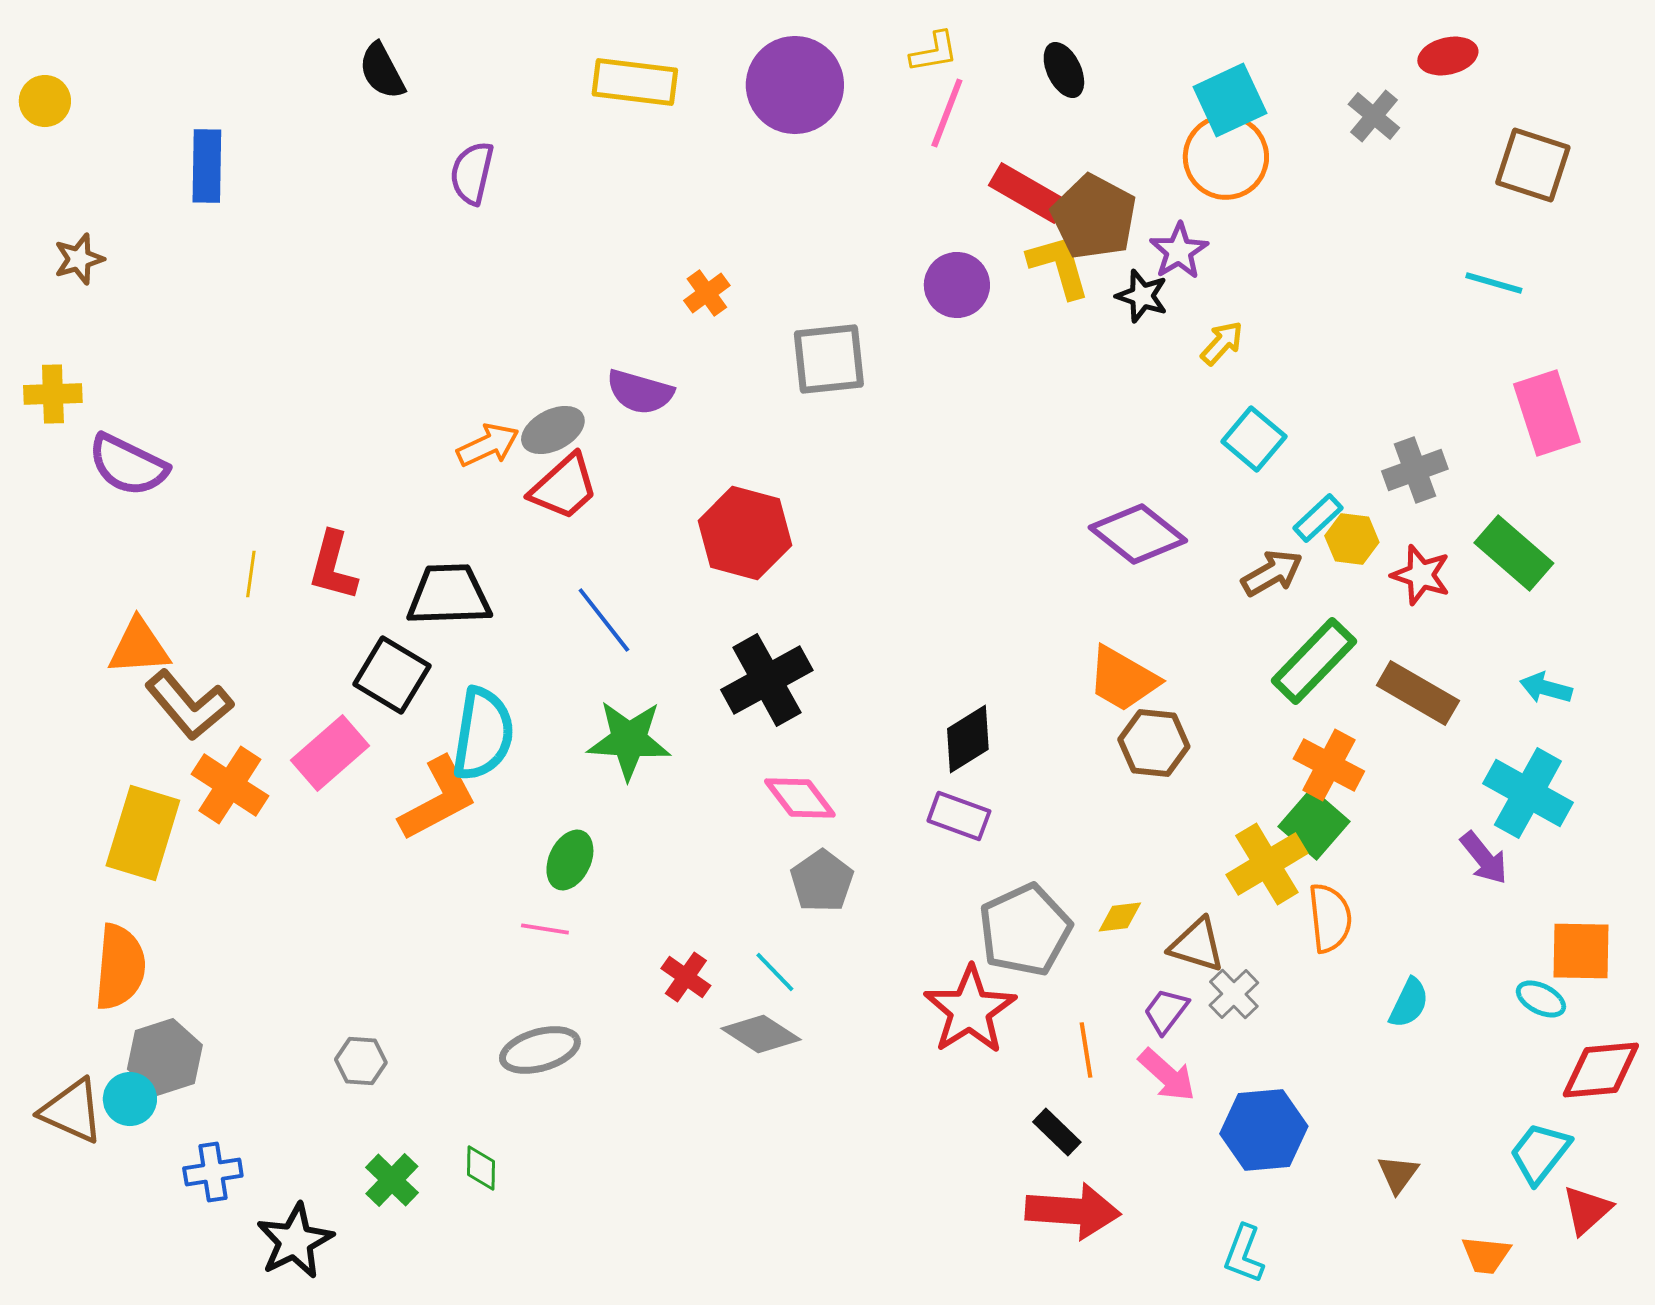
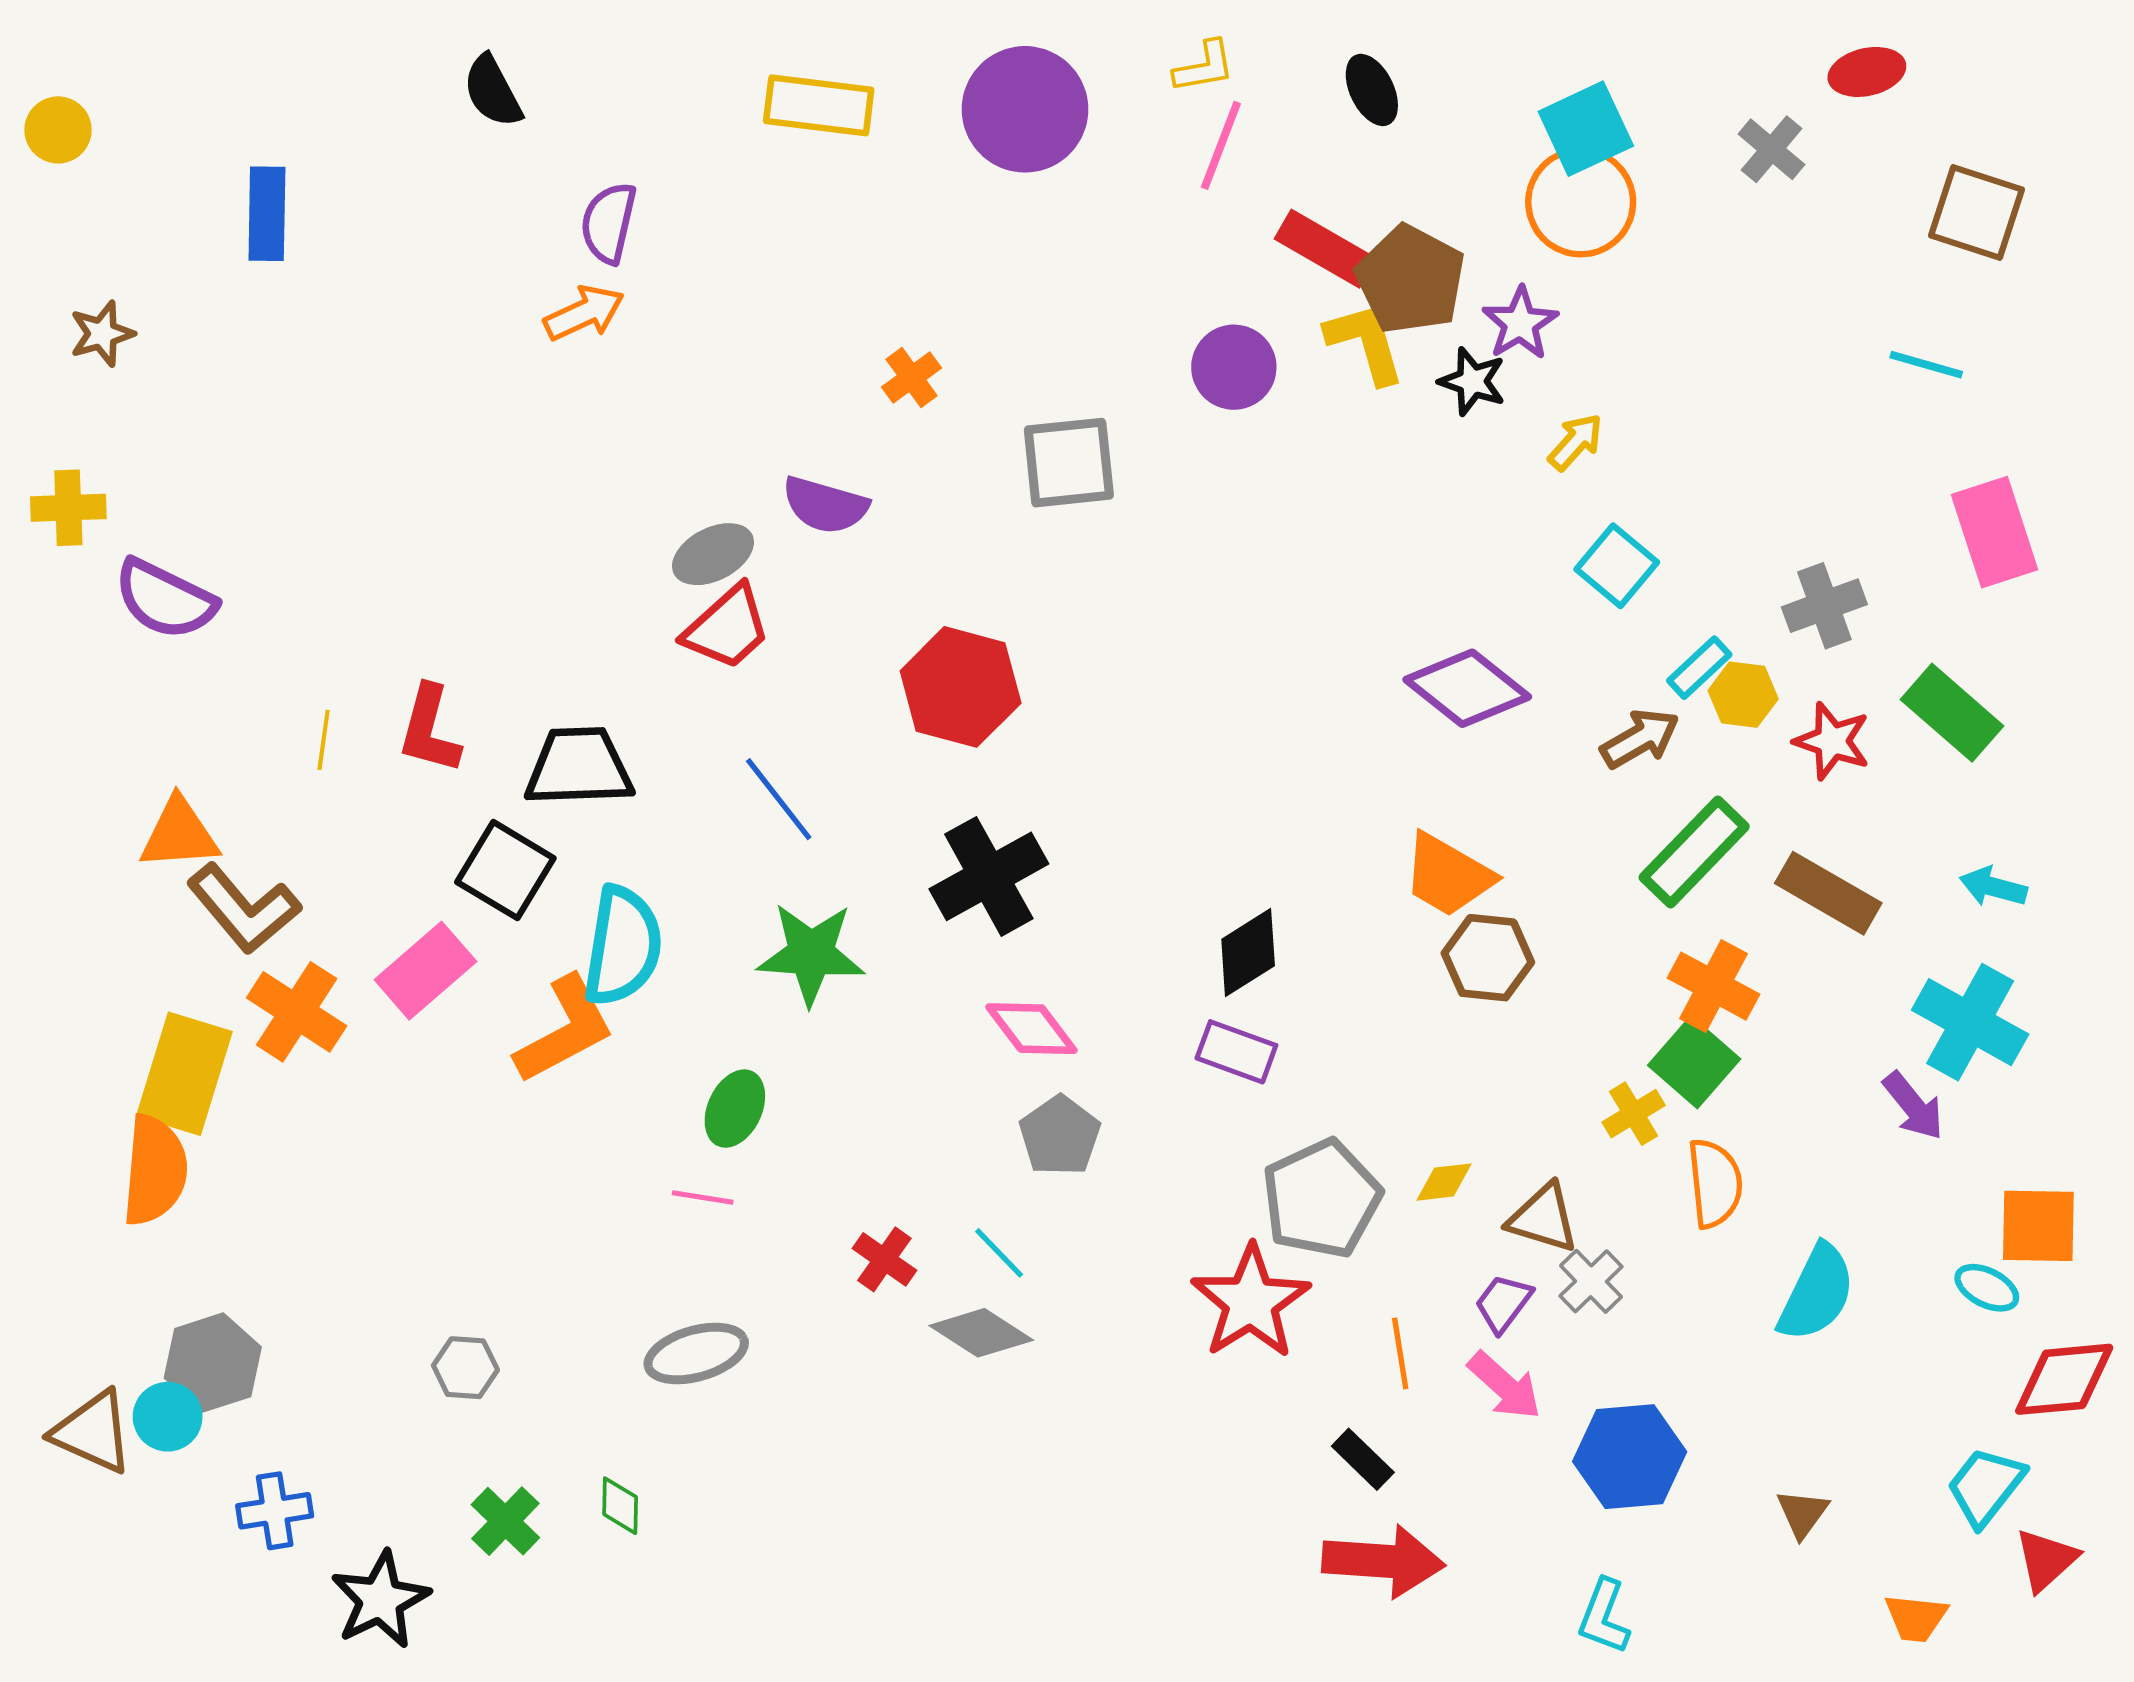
orange arrow: (488, 445) -> (584, 313), moved
yellow cross: (1267, 864) -> (1634, 1114), size x0.6
orange semicircle: (120, 967) -> (155, 1170), moved
cyan semicircle: (1409, 1003) -> (1817, 1293), size x1.5

